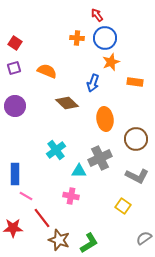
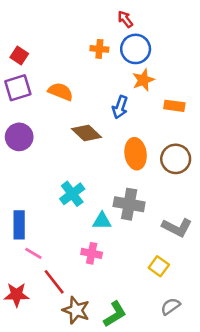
purple square: (14, 68) -> (18, 88), size x1.5
brown circle: (136, 139) -> (176, 159), moved
gray cross: (100, 158) -> (129, 204), turned 35
gray semicircle: (144, 238) -> (170, 306), moved

